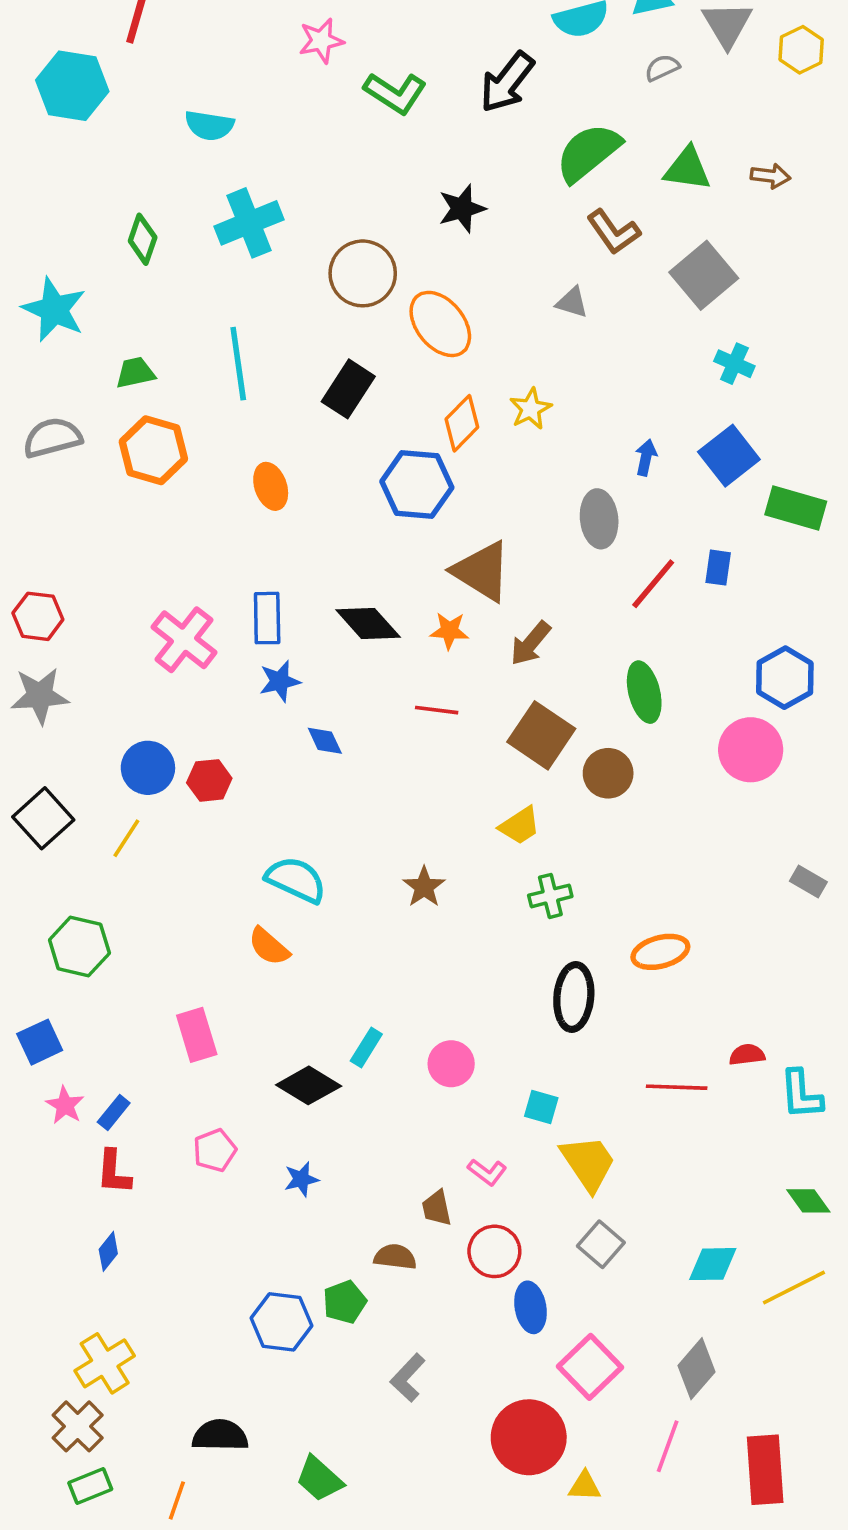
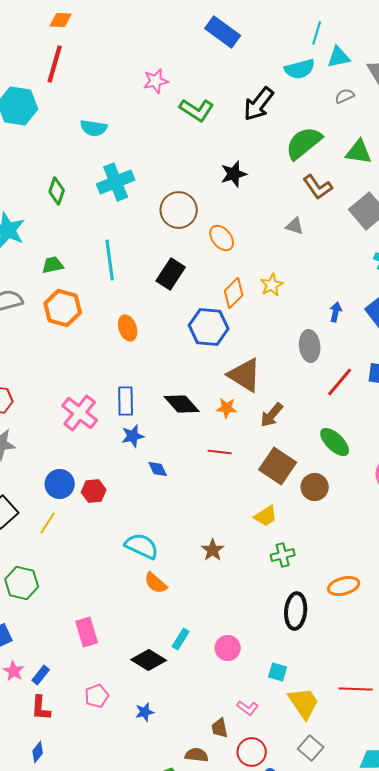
orange ellipse: (440, 324) -> (222, 238), size x0.7
green ellipse: (644, 692) -> (335, 442), turned -32
orange semicircle: (269, 946) -> (156, 583), moved
red line: (677, 1087) -> (356, 689), moved

